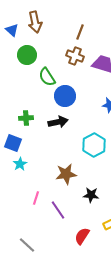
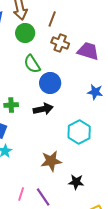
brown line: (80, 32) -> (52, 19), moved
green circle: (27, 55) -> (25, 33), moved
pink line: (36, 198) -> (21, 194), moved

